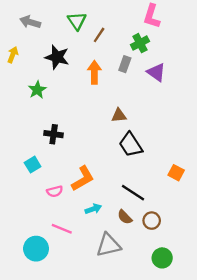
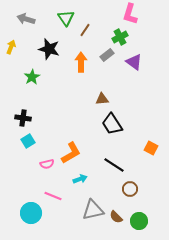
gray rectangle: (125, 64) -> (107, 55), turned 32
black cross: (54, 134) -> (23, 118), moved
brown semicircle: (125, 217) -> (116, 217), moved

